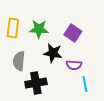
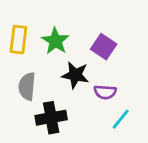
green star: (39, 29) -> (55, 41), turned 30
cyan line: (85, 84) -> (121, 119), turned 49

